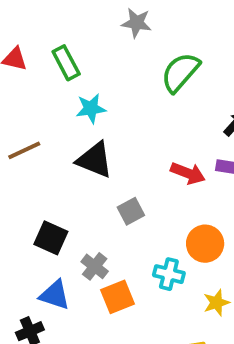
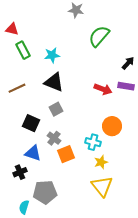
green rectangle: (66, 63) -> (23, 50), moved
brown line: (24, 150) -> (17, 88), moved
gray square: (131, 211) -> (56, 109), moved
yellow star: (216, 303) -> (101, 162), moved

